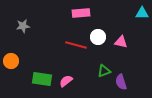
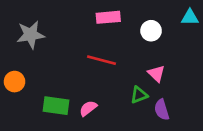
gray star: (23, 26) -> (31, 35), size x1.5
white circle: (98, 37) -> (151, 31), moved
pink triangle: (121, 42) -> (156, 74), moved, turned 32

